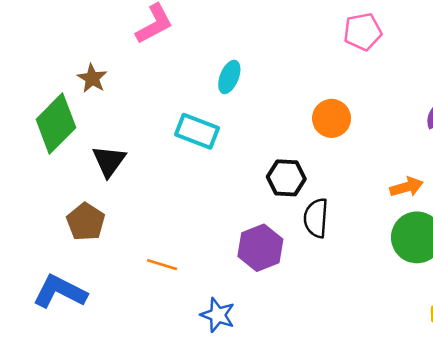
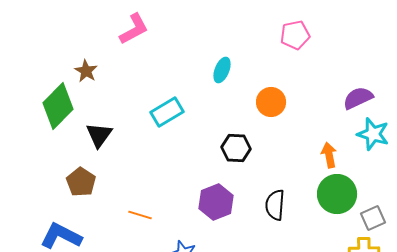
cyan ellipse: (229, 77) -> (222, 70), moved
cyan rectangle: (197, 131) -> (167, 112), turned -52
orange arrow: (407, 187) -> (329, 155), turned -85
black semicircle: (316, 218) -> (275, 205), moved

